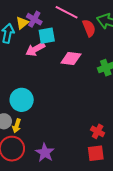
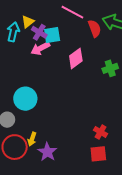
purple cross: (34, 19) -> (39, 32), moved
pink diamond: (71, 58) -> (76, 58), turned -45
yellow arrow: (17, 126) -> (32, 139), moved

